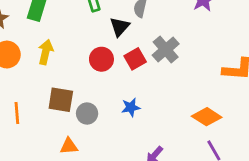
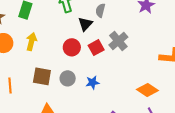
gray circle: (87, 113) -> (68, 78), moved

